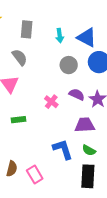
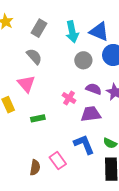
gray rectangle: (27, 29) -> (39, 28), turned 30
cyan arrow: (60, 36) -> (72, 32), size x1.5
purple trapezoid: (85, 125) -> (91, 114), moved
pink rectangle: (35, 174) -> (58, 161), moved

